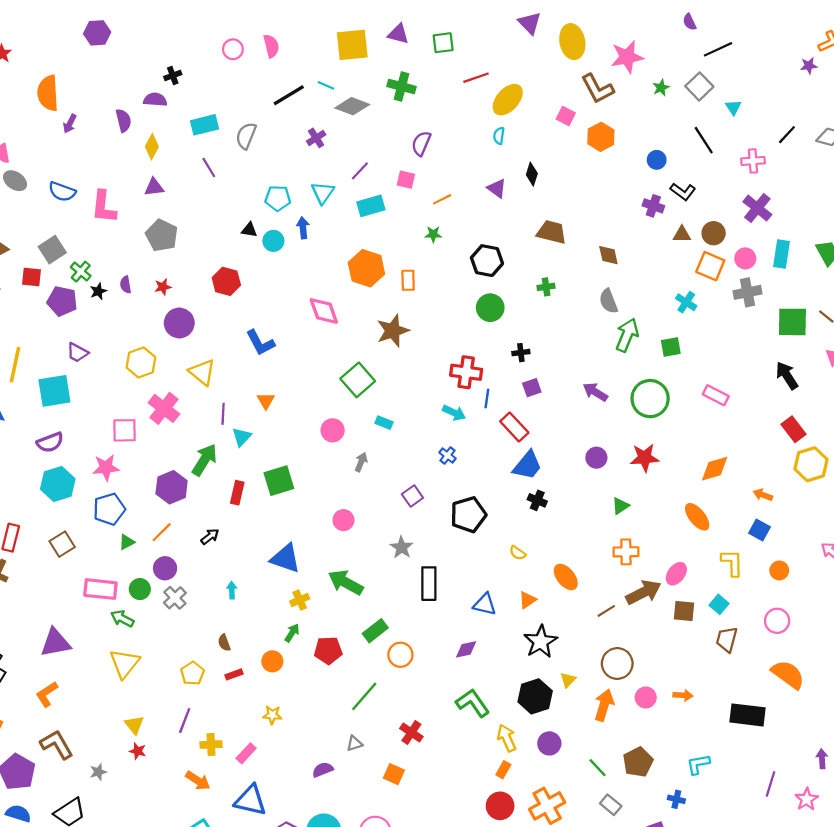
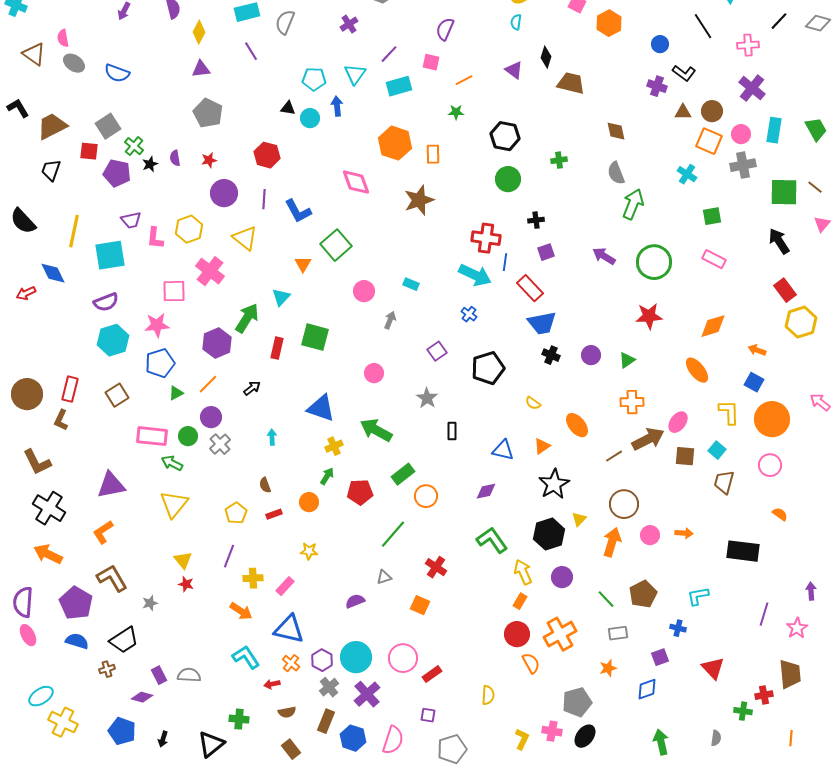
pink L-shape: (104, 207) -> (155, 238), moved, size x0.7
brown trapezoid: (552, 232) -> (571, 83), moved
green square: (671, 347) -> (712, 216), moved
purple trapezoid: (77, 353) -> (131, 220), turned -40
green square: (358, 380) -> (336, 245), moved
cyan arrow: (454, 413) -> (475, 275), size x1.5
purple line: (223, 414) -> (264, 199), moved
purple circle: (596, 458) -> (591, 355), moved
blue trapezoid: (527, 465) -> (542, 323), turned 40
green square: (279, 481) -> (315, 337), turned 32
orange circle: (779, 570) -> (772, 419), size x2.0
black rectangle: (429, 584) -> (452, 431), size x0.6
orange semicircle: (788, 674) -> (780, 514), size x0.5
gray rectangle: (611, 805) -> (618, 633), turned -48

